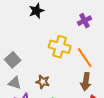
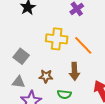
gray square: (13, 60) -> (21, 56), moved
brown arrow: (86, 82) -> (74, 71), moved

